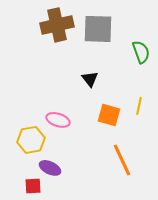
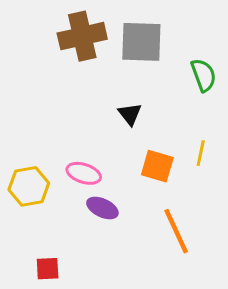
yellow hexagon: (31, 140) -> (29, 186), moved
purple ellipse: (50, 168) -> (102, 208), moved

